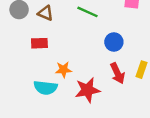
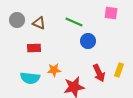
blue circle: (114, 42) -> (88, 41), moved
cyan semicircle: (45, 88) -> (30, 78), moved

